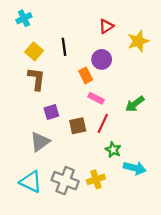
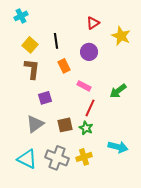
yellow star: (138, 41) -> (121, 36), turned -30
orange rectangle: (86, 75) -> (64, 66), moved
brown square: (78, 126) -> (65, 125), moved
green star: (113, 150) -> (86, 128), moved

